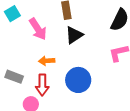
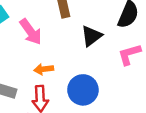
black triangle: (74, 35) -> (91, 36), moved

